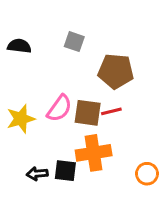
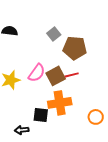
gray square: (74, 42) -> (54, 34), moved, turned 32
brown square: (88, 113) -> (56, 76), turned -36
black arrow: (37, 174) -> (22, 130), moved

